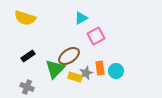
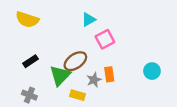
cyan circle: (116, 71) -> (152, 71), moved
yellow rectangle: (75, 77) -> (78, 95), moved

